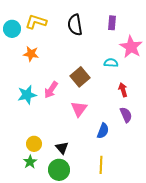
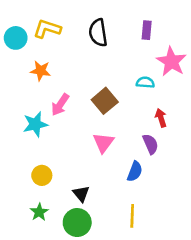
pink arrow: (51, 90) -> (60, 105), moved
purple semicircle: (126, 115) -> (150, 144), moved
yellow circle: (34, 144) -> (42, 175), moved

